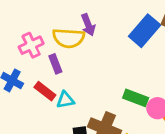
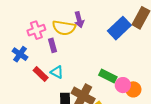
red rectangle: (45, 91) -> (41, 74), moved
cyan triangle: (65, 100) -> (57, 72), turned 32

